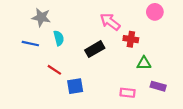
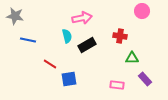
gray star: (41, 17) -> (15, 16), moved
pink arrow: (110, 22) -> (82, 18), moved, turned 132
cyan semicircle: (59, 38) -> (67, 36), moved
purple rectangle: (158, 86) -> (145, 79), turned 32

